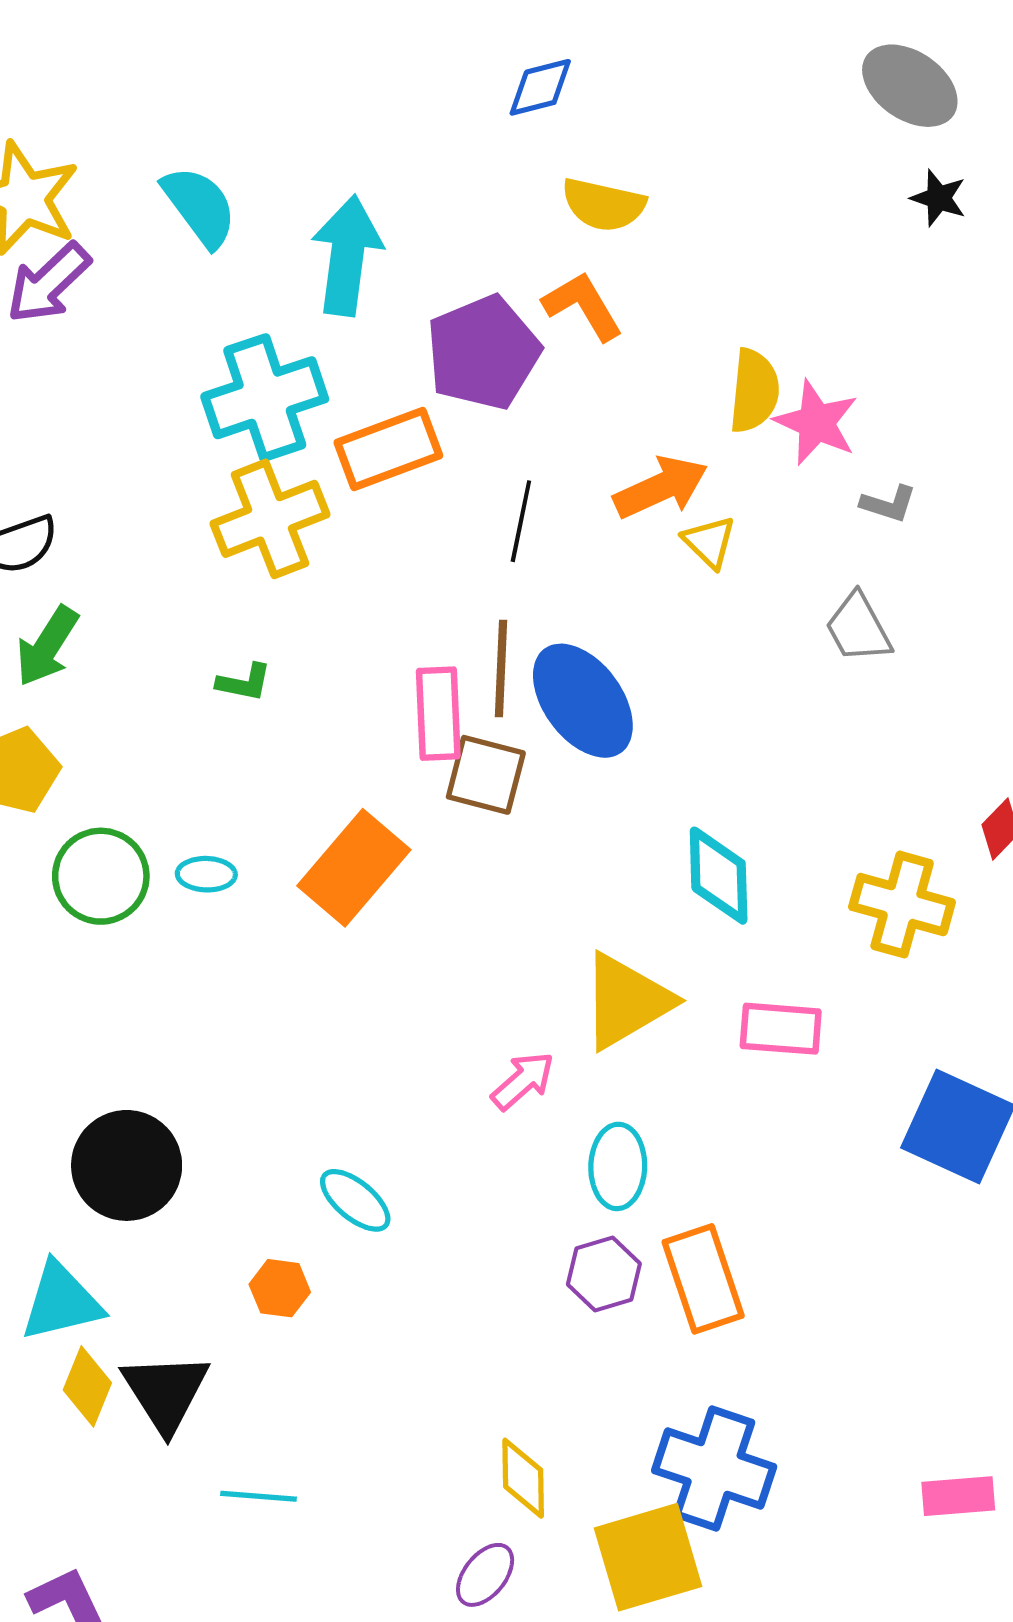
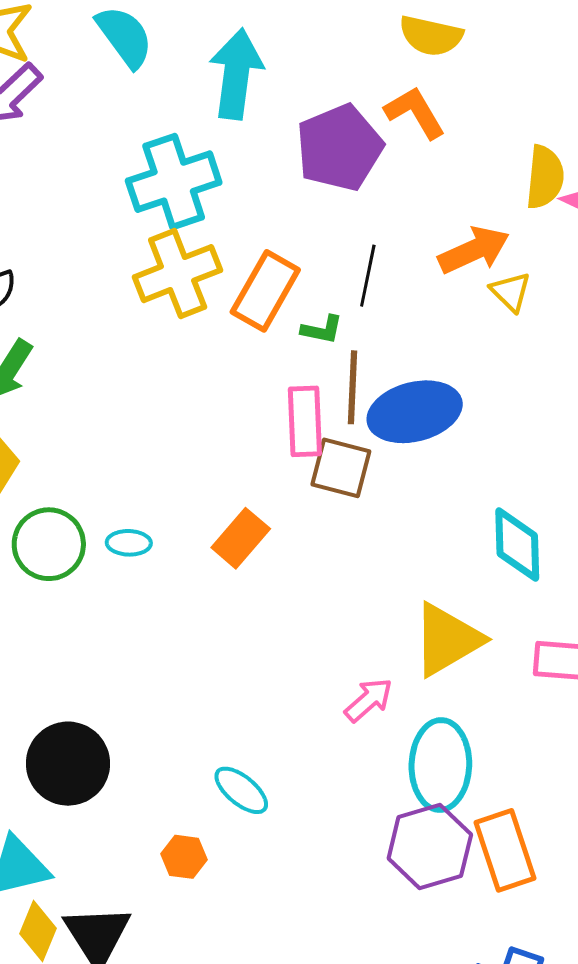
orange rectangle: (388, 449) -> (265, 291), moved, turned -40
green L-shape: (244, 682) -> (322, 330), moved
blue ellipse: (583, 701) -> (415, 412), turned -68
orange rectangle: (354, 868) -> (241, 538), size x0.7
cyan ellipse: (618, 1166) -> (440, 765), size x1.4
purple hexagon: (604, 1274) -> (430, 847), size x1.5

